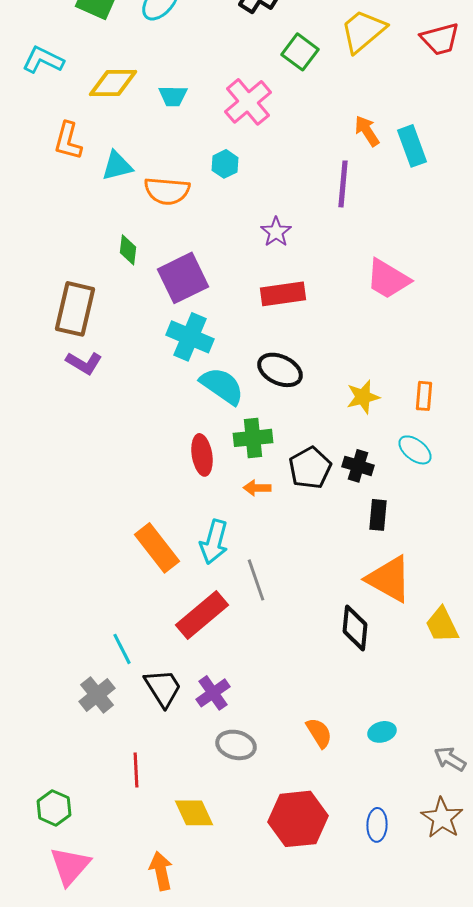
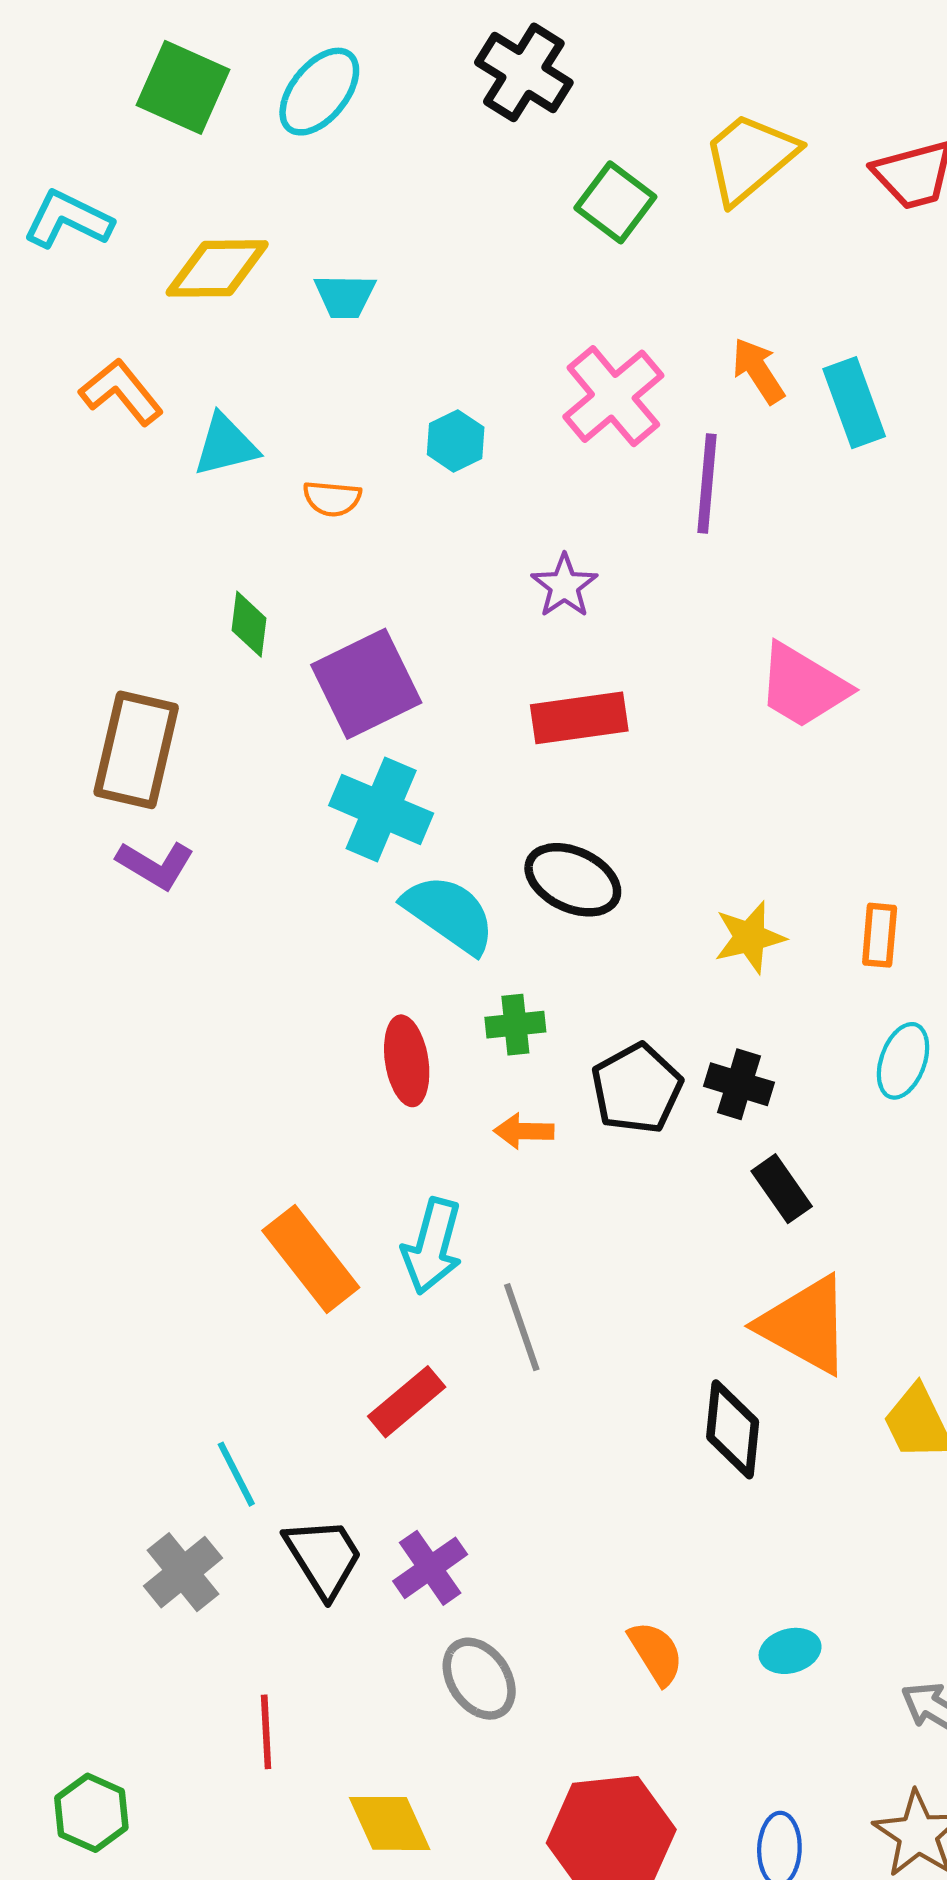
pink cross: (248, 102) -> (613, 396), moved
orange L-shape: (68, 141) -> (121, 392), turned 126
orange semicircle: (167, 191) -> (332, 498), size x0.6
green cross: (253, 438) -> (515, 1025), size x0.7
cyan ellipse: (415, 450) -> (903, 1061), moved, turned 72
black rectangle: (378, 515) -> (782, 1189), turned -40
red rectangle: (202, 615) -> (407, 1402), size x0.7
gray ellipse: (236, 745) -> (479, 1679), turned 42

